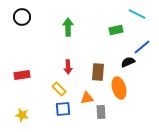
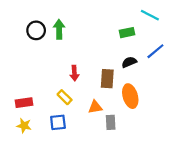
black circle: (22, 17) -> (36, 30), moved
green arrow: (68, 27) -> (59, 29), moved
black semicircle: (128, 62) -> (129, 62), moved
red rectangle: (22, 75) -> (24, 103), moved
blue square: (63, 109) -> (58, 122), moved

